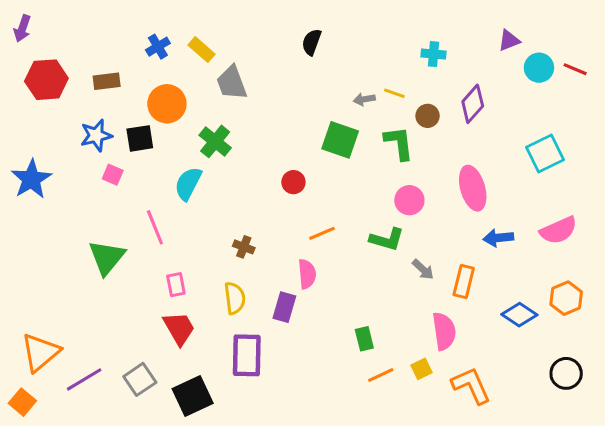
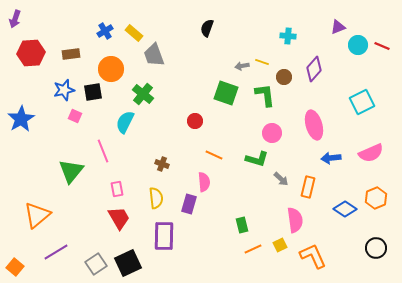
orange line: (322, 233) -> (214, 155), turned 48
orange triangle: (40, 352) -> (37, 215), moved
gray square: (140, 379) -> (96, 264), moved

